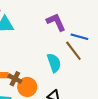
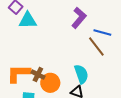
purple L-shape: (56, 22) -> (79, 18), turned 65
cyan semicircle: (54, 63) -> (81, 74), moved

